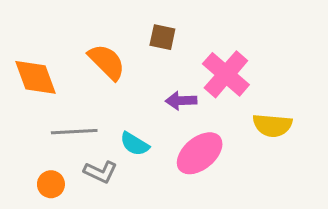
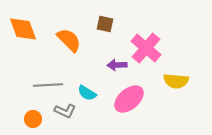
orange diamond: (35, 77) -> (23, 29), moved

